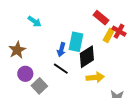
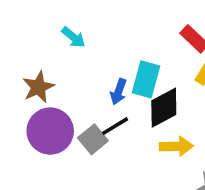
black line: (61, 69) -> (115, 126), turned -70
purple circle: (25, 74) -> (50, 131), size x1.6
gray square: (39, 86) -> (93, 139), moved

